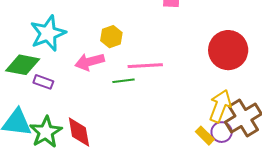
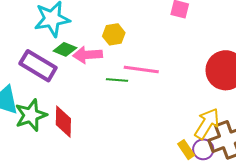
green diamond: (23, 65) -> (65, 49), moved, size x0.7
purple rectangle: (43, 82) -> (38, 66), size x1.8

